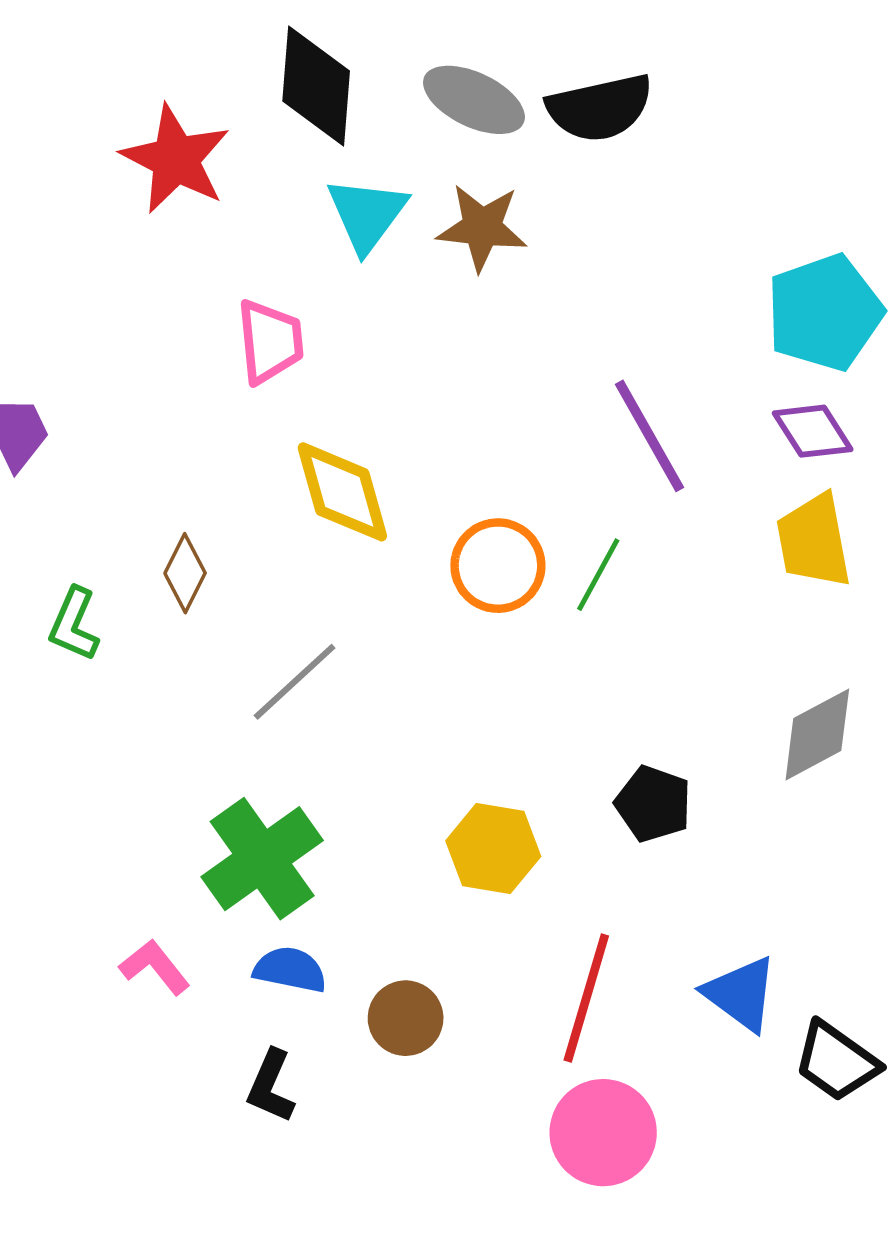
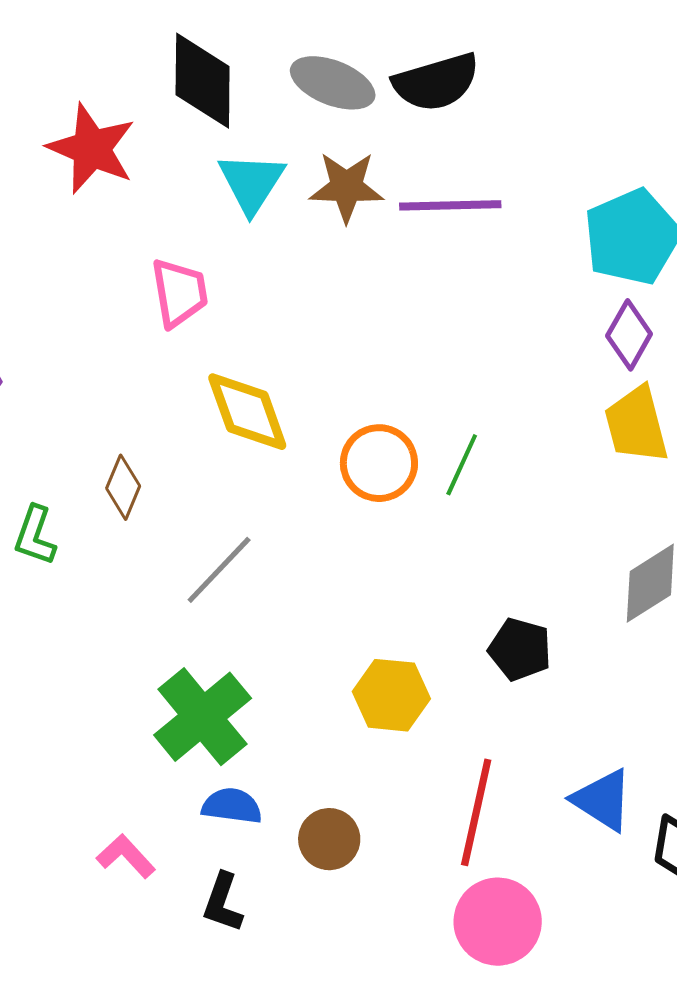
purple diamond: (813, 431) -> (629, 335), turned 66
purple line: (649, 436) -> (450, 205), moved, turned -58
pink L-shape: (155, 967) -> (126, 856), moved

